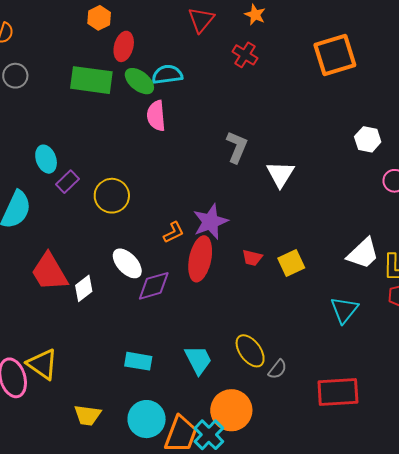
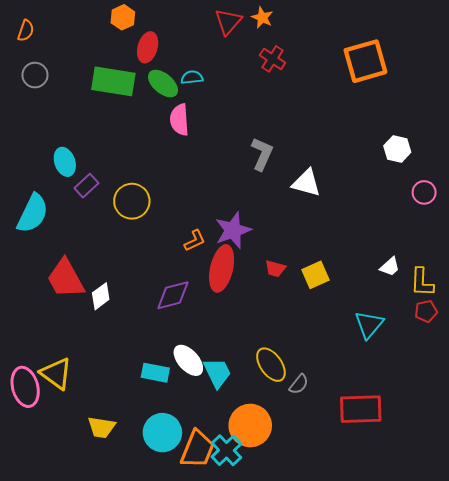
orange star: (255, 15) -> (262, 18), moved
cyan semicircle: (167, 75) -> (192, 77), size x0.7
white triangle: (280, 174) -> (306, 183), turned -48
white trapezoid: (363, 253) -> (390, 267), size x0.6
white ellipse: (127, 263) -> (188, 360), moved

